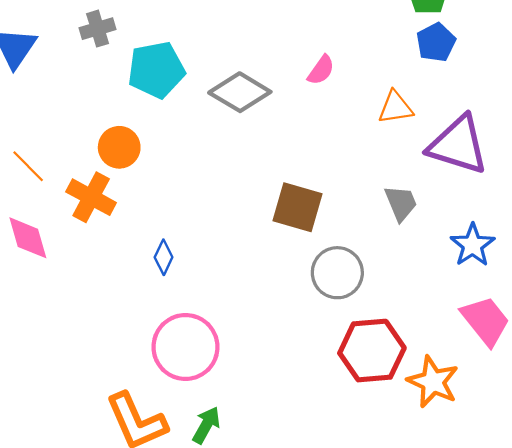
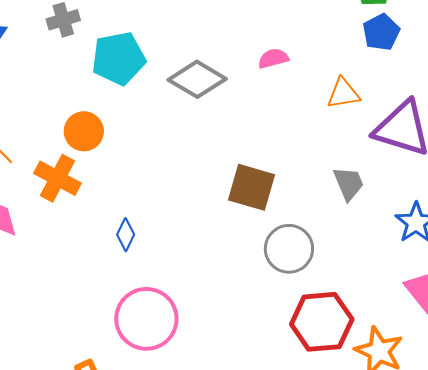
pink semicircle: (321, 70) -> (273, 58), turned -140

